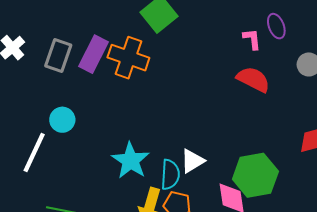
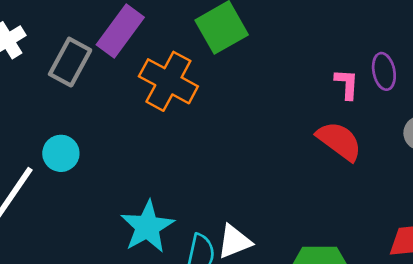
purple rectangle: (93, 54) -> (120, 31), moved

